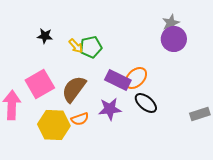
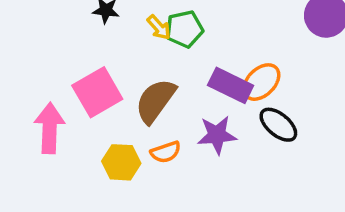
yellow hexagon: (54, 125) -> (121, 162), size x0.7

